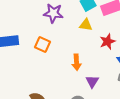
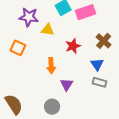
yellow triangle: (86, 25) -> (48, 30), moved
red star: (107, 42) -> (73, 46), moved

